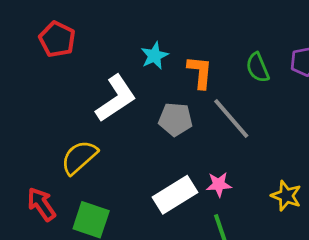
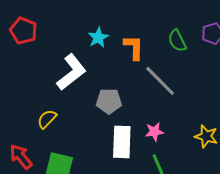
gray pentagon: (175, 119) -> (109, 101), moved
yellow semicircle: (79, 157) -> (47, 119), size x0.7
white rectangle: (175, 195) -> (122, 142), turned -52

